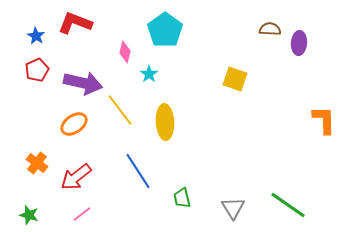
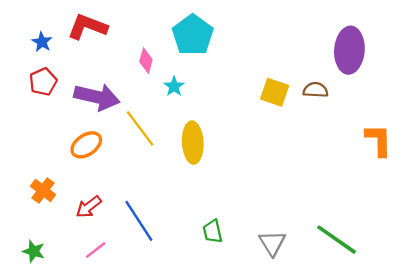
brown semicircle: (270, 29) -> (316, 90), moved
purple ellipse: (299, 43) -> (349, 50), size x1.6
blue line: (138, 171) -> (139, 221), moved
red arrow: (76, 177) -> (89, 207), size x0.7

